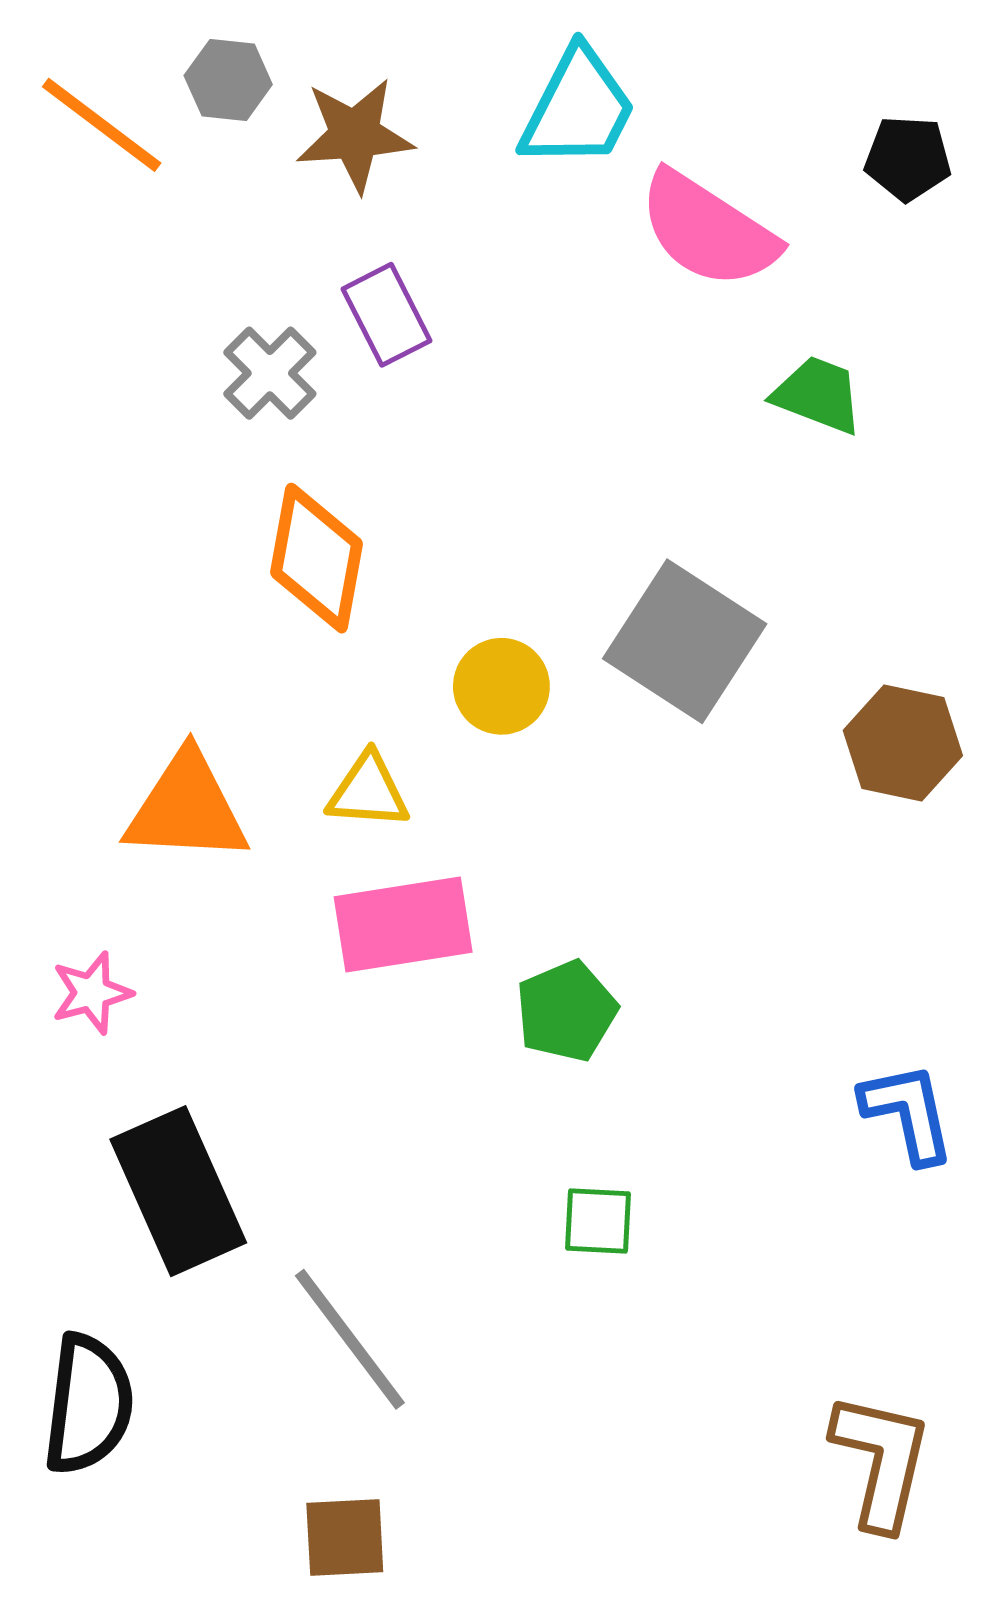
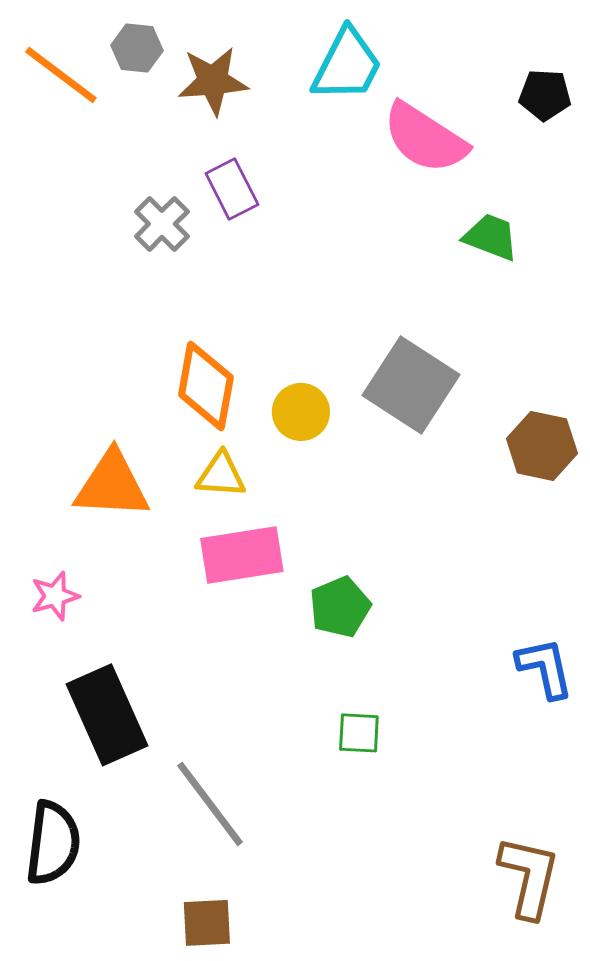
orange diamond: (317, 558) -> (206, 386), moved

